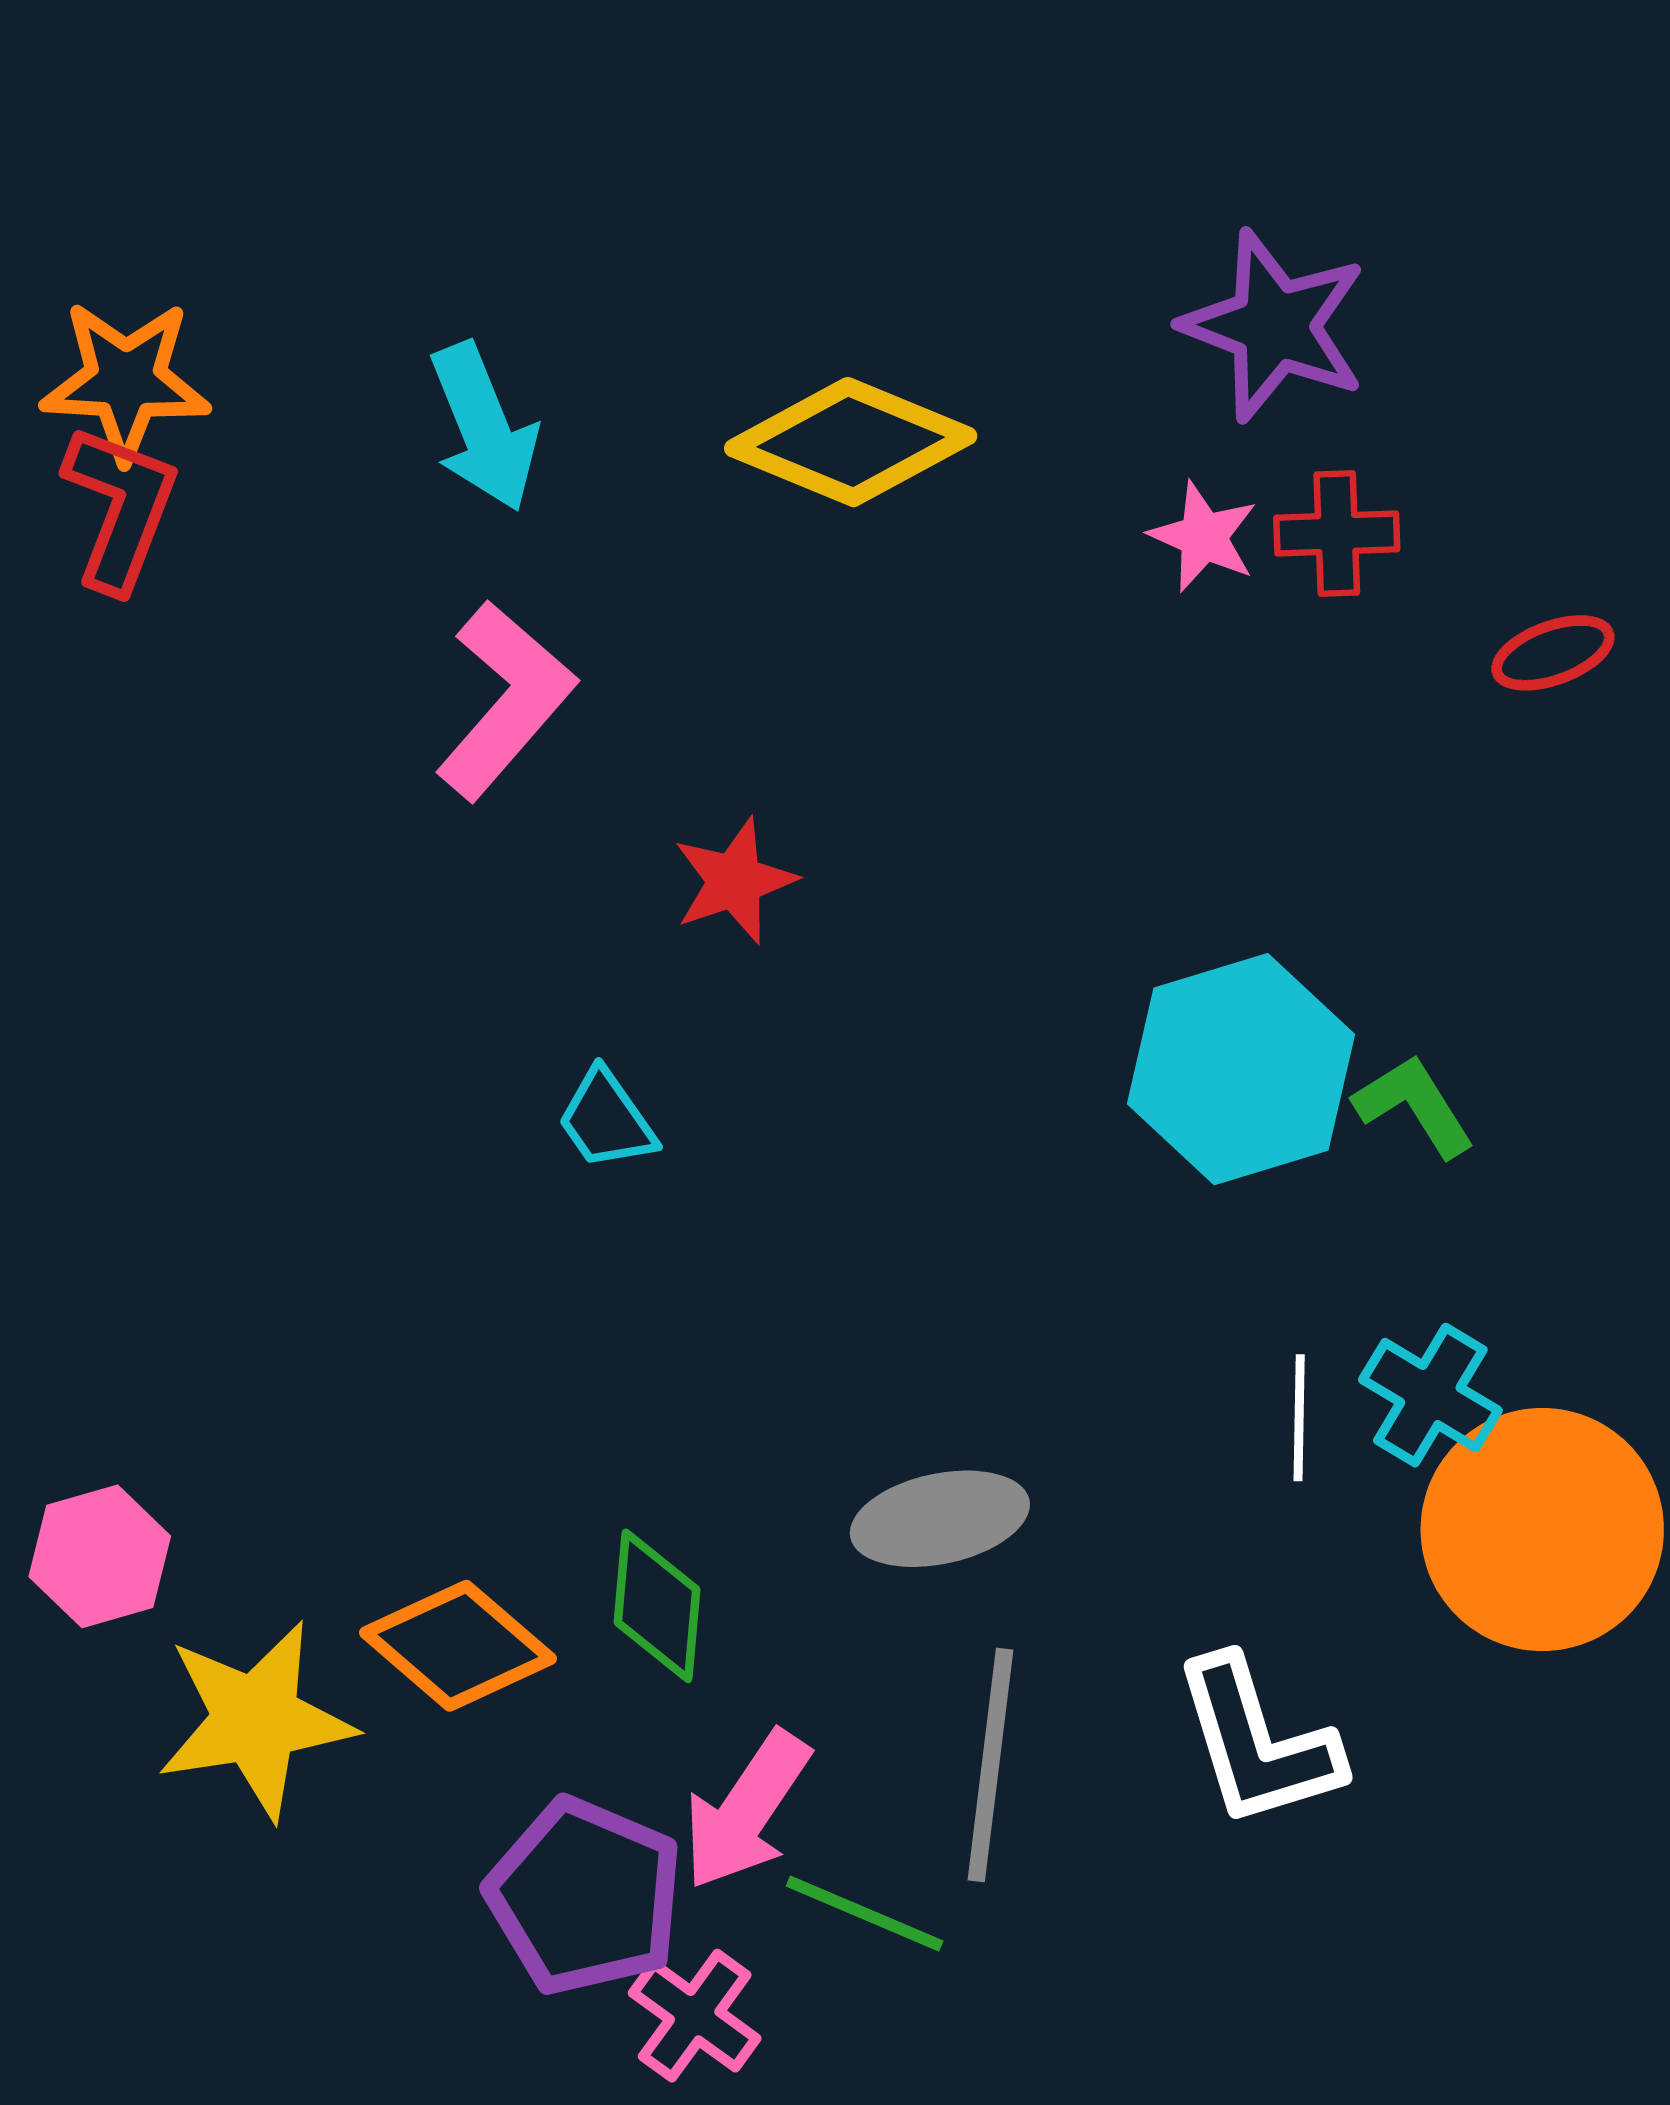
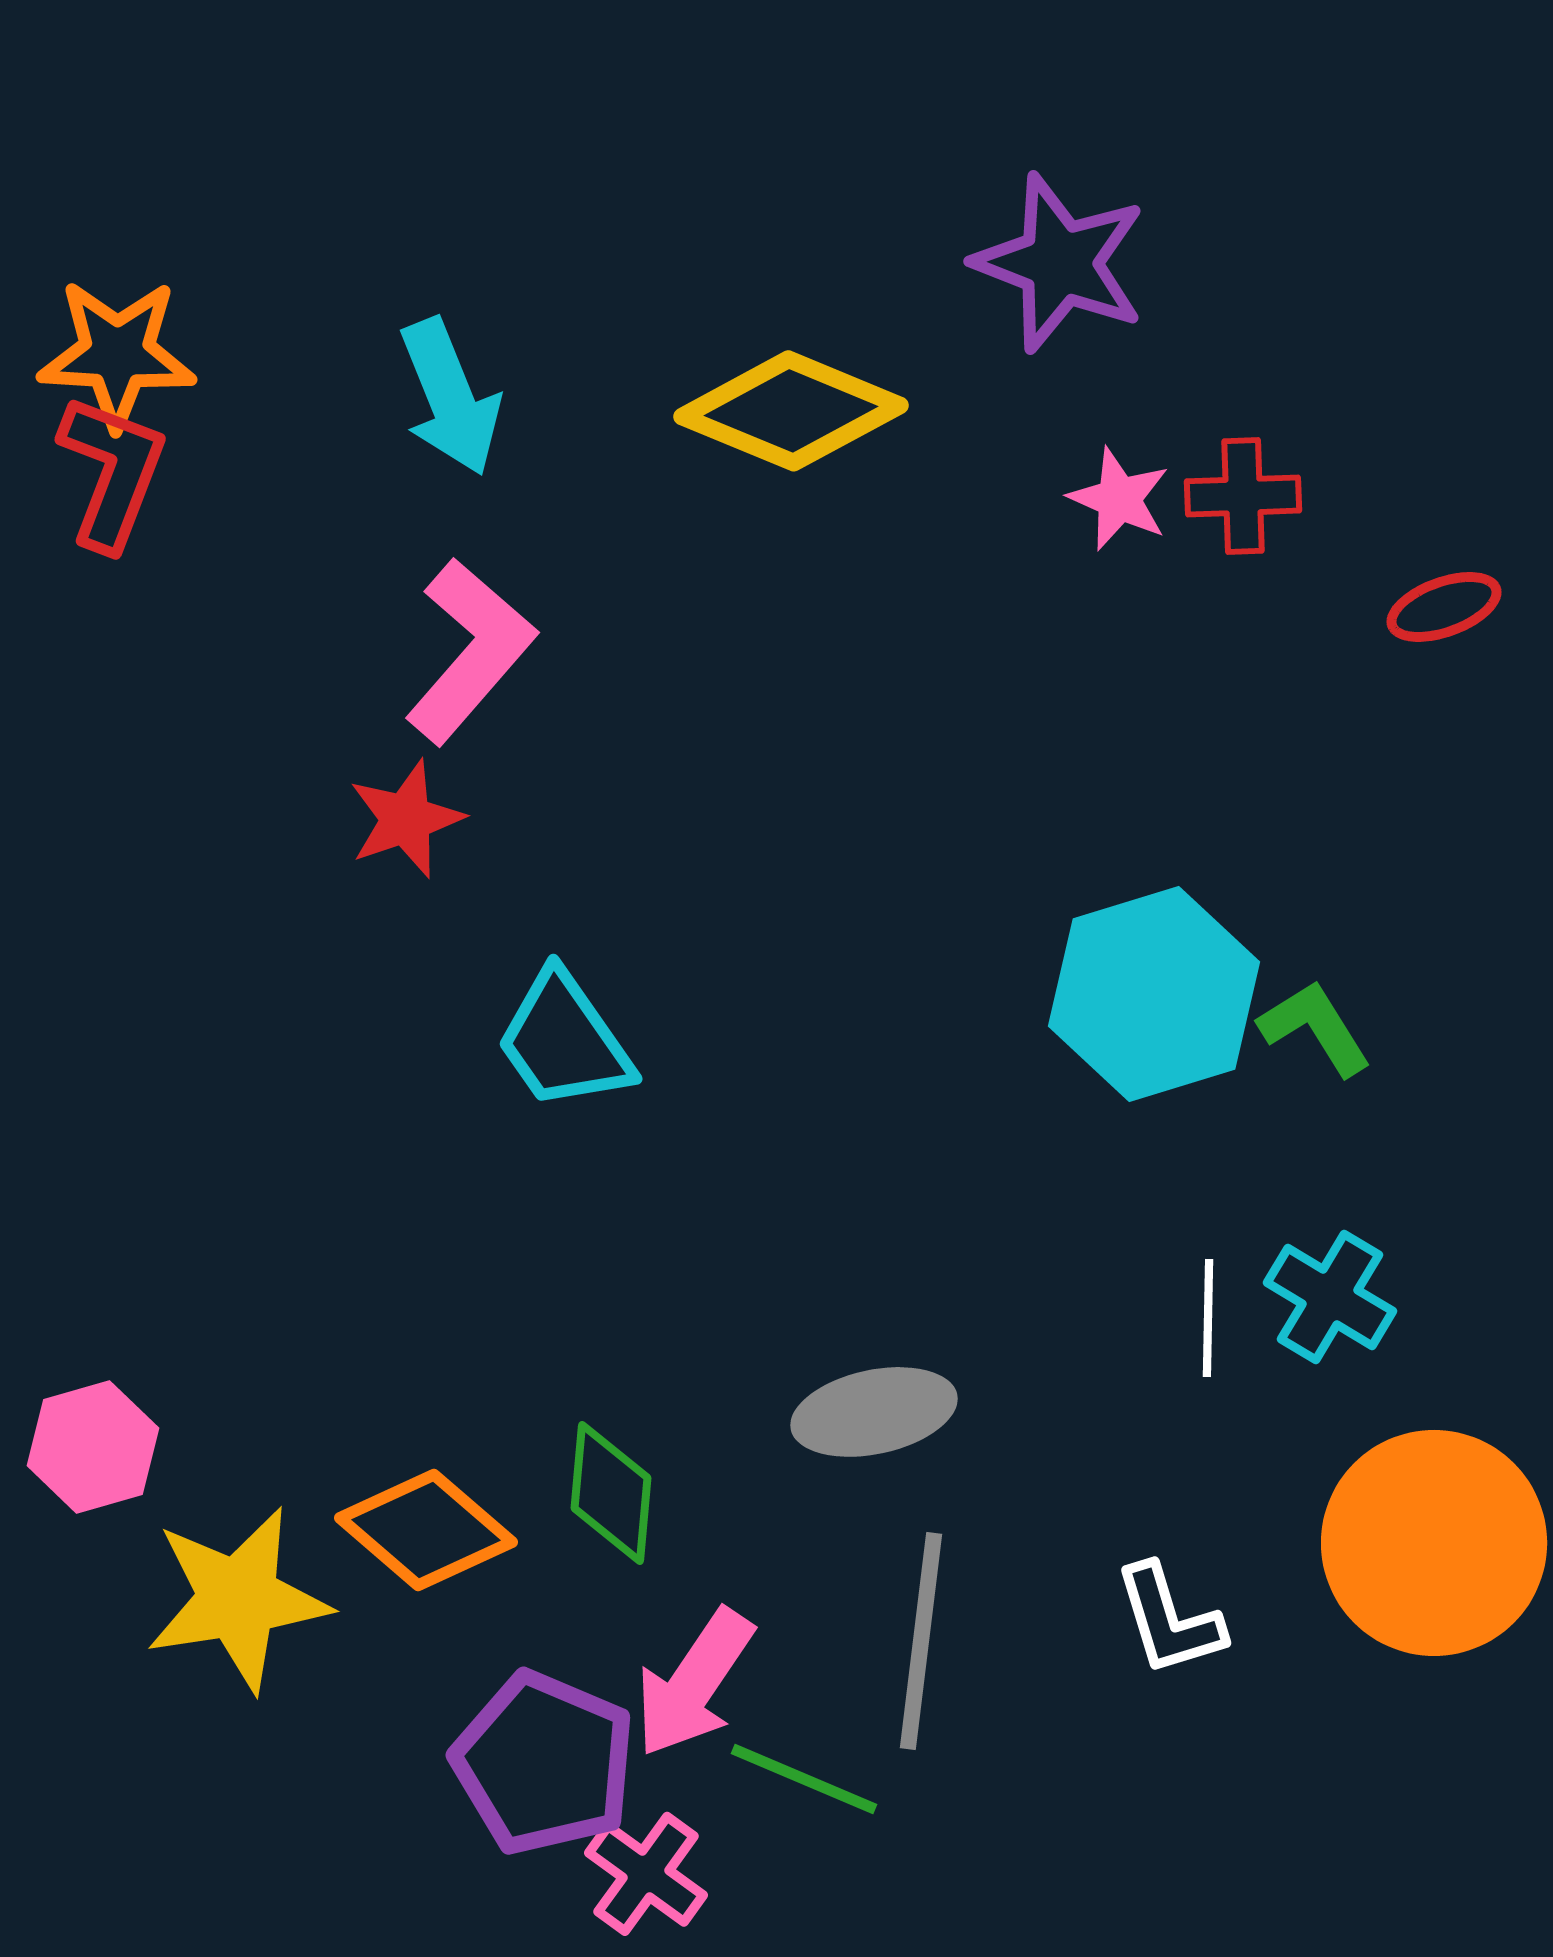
purple star: (1274, 326) -> (1060, 263), moved
red star: (734, 881) -> (406, 819), moved
cyan trapezoid: (606, 1120) -> (564, 1041), size x1.5
orange circle: (1542, 1530) -> (1434, 1543), moved
white L-shape: (1257, 1742) -> (1169, 1620), size x0.7

